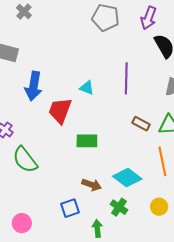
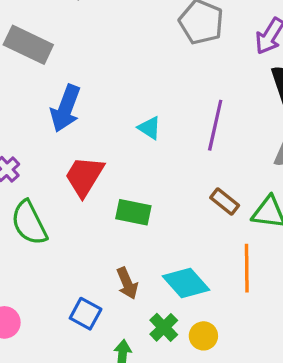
red trapezoid: (60, 111) -> (84, 176), moved
brown arrow: (92, 185) -> (127, 283), turned 36
yellow circle: (159, 207) -> (203, 336), moved
blue square: (70, 208) -> (86, 314), turned 36

